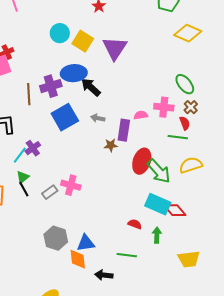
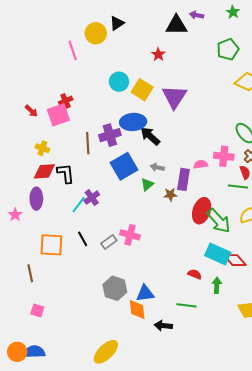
green triangle: (23, 177) -> (147, 184), moved

